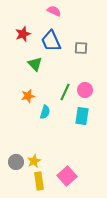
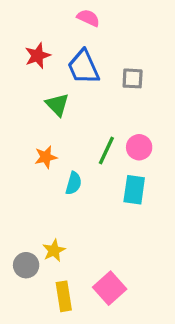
yellow star: (34, 161) -> (54, 250), moved

